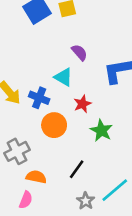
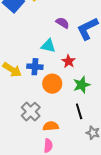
purple semicircle: (79, 52) -> (62, 23), moved
green star: (101, 131) -> (82, 85), moved, turned -30
black line: (77, 169) -> (79, 111), turned -35

